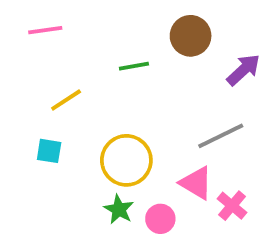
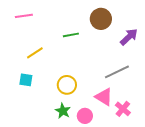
yellow circle: (126, 160) -> (67, 85), size x0.7

